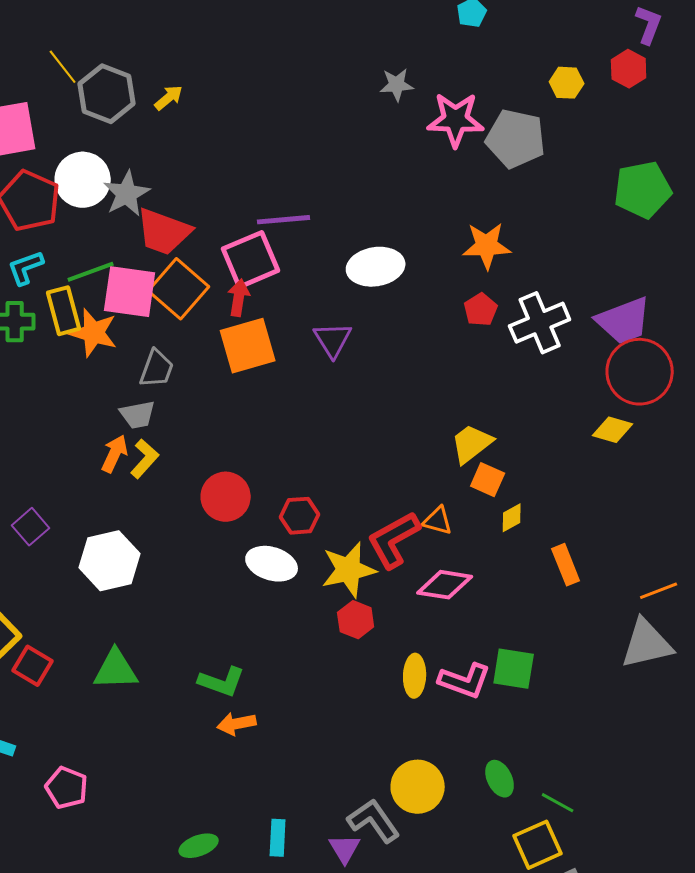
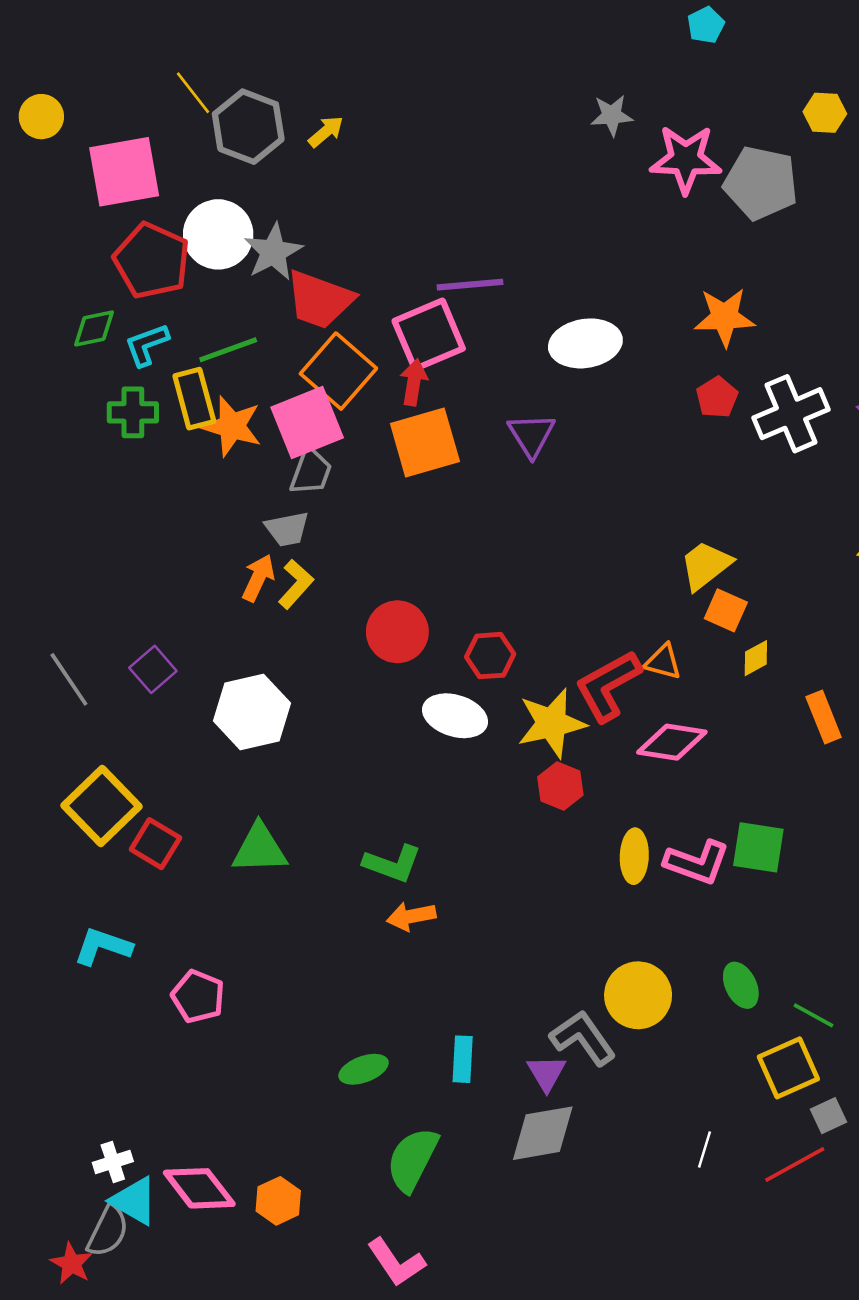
pink square: (130, 292) -> (307, 422), moved, turned -30

